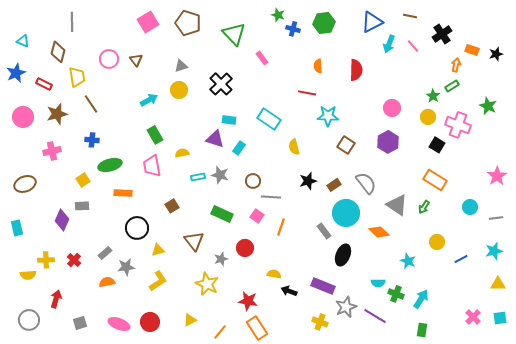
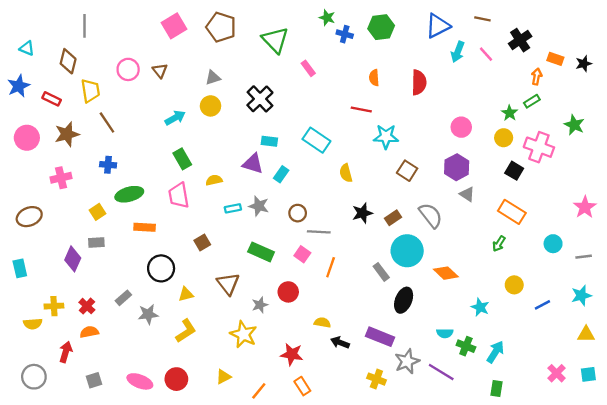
gray triangle: (397, 205) -> (467, 194), moved, size x0.6
orange semicircle: (107, 282) -> (89, 332), moved
orange rectangle: (257, 328) -> (302, 386), size x0.7

